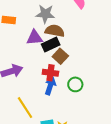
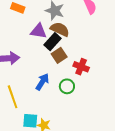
black rectangle: (51, 44) -> (52, 42), turned -36
red cross: (50, 73) -> (81, 67), moved

